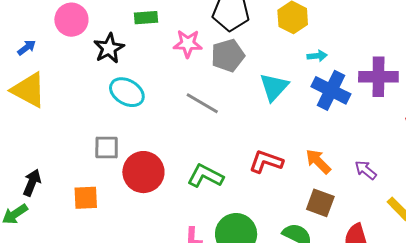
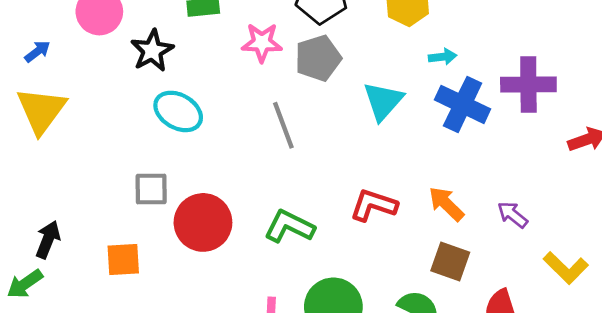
yellow triangle: (29, 90) -> (41, 110), turned 39
gray line: (202, 103) -> (283, 125), turned 40

